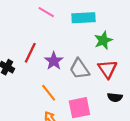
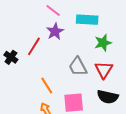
purple star: (54, 61) -> (55, 32), moved
black semicircle: (115, 97) -> (108, 97), size x1.5

